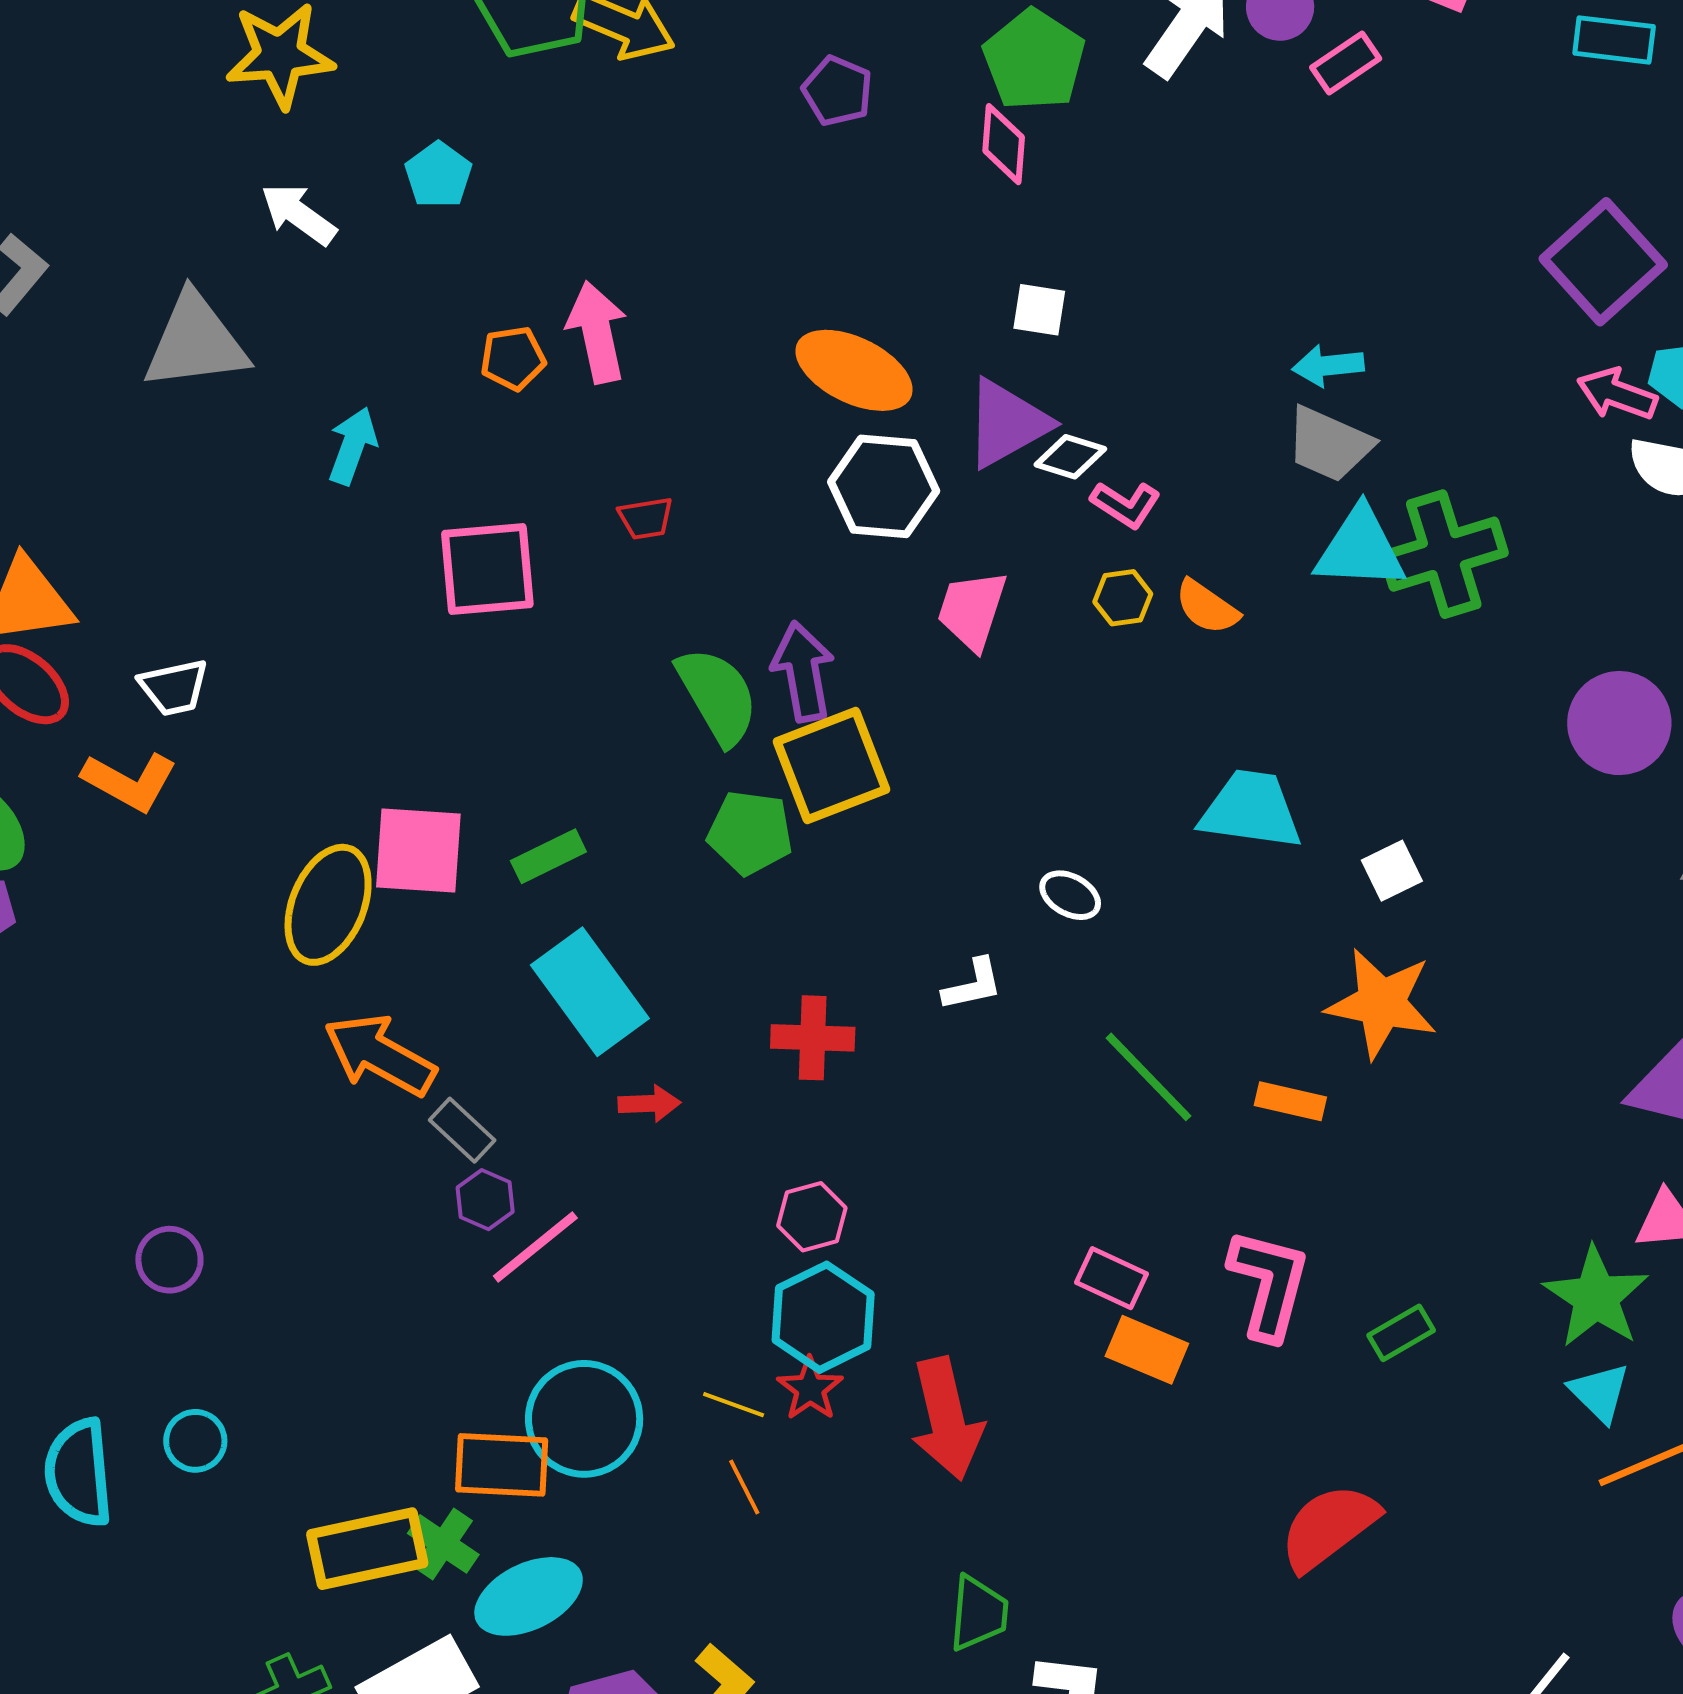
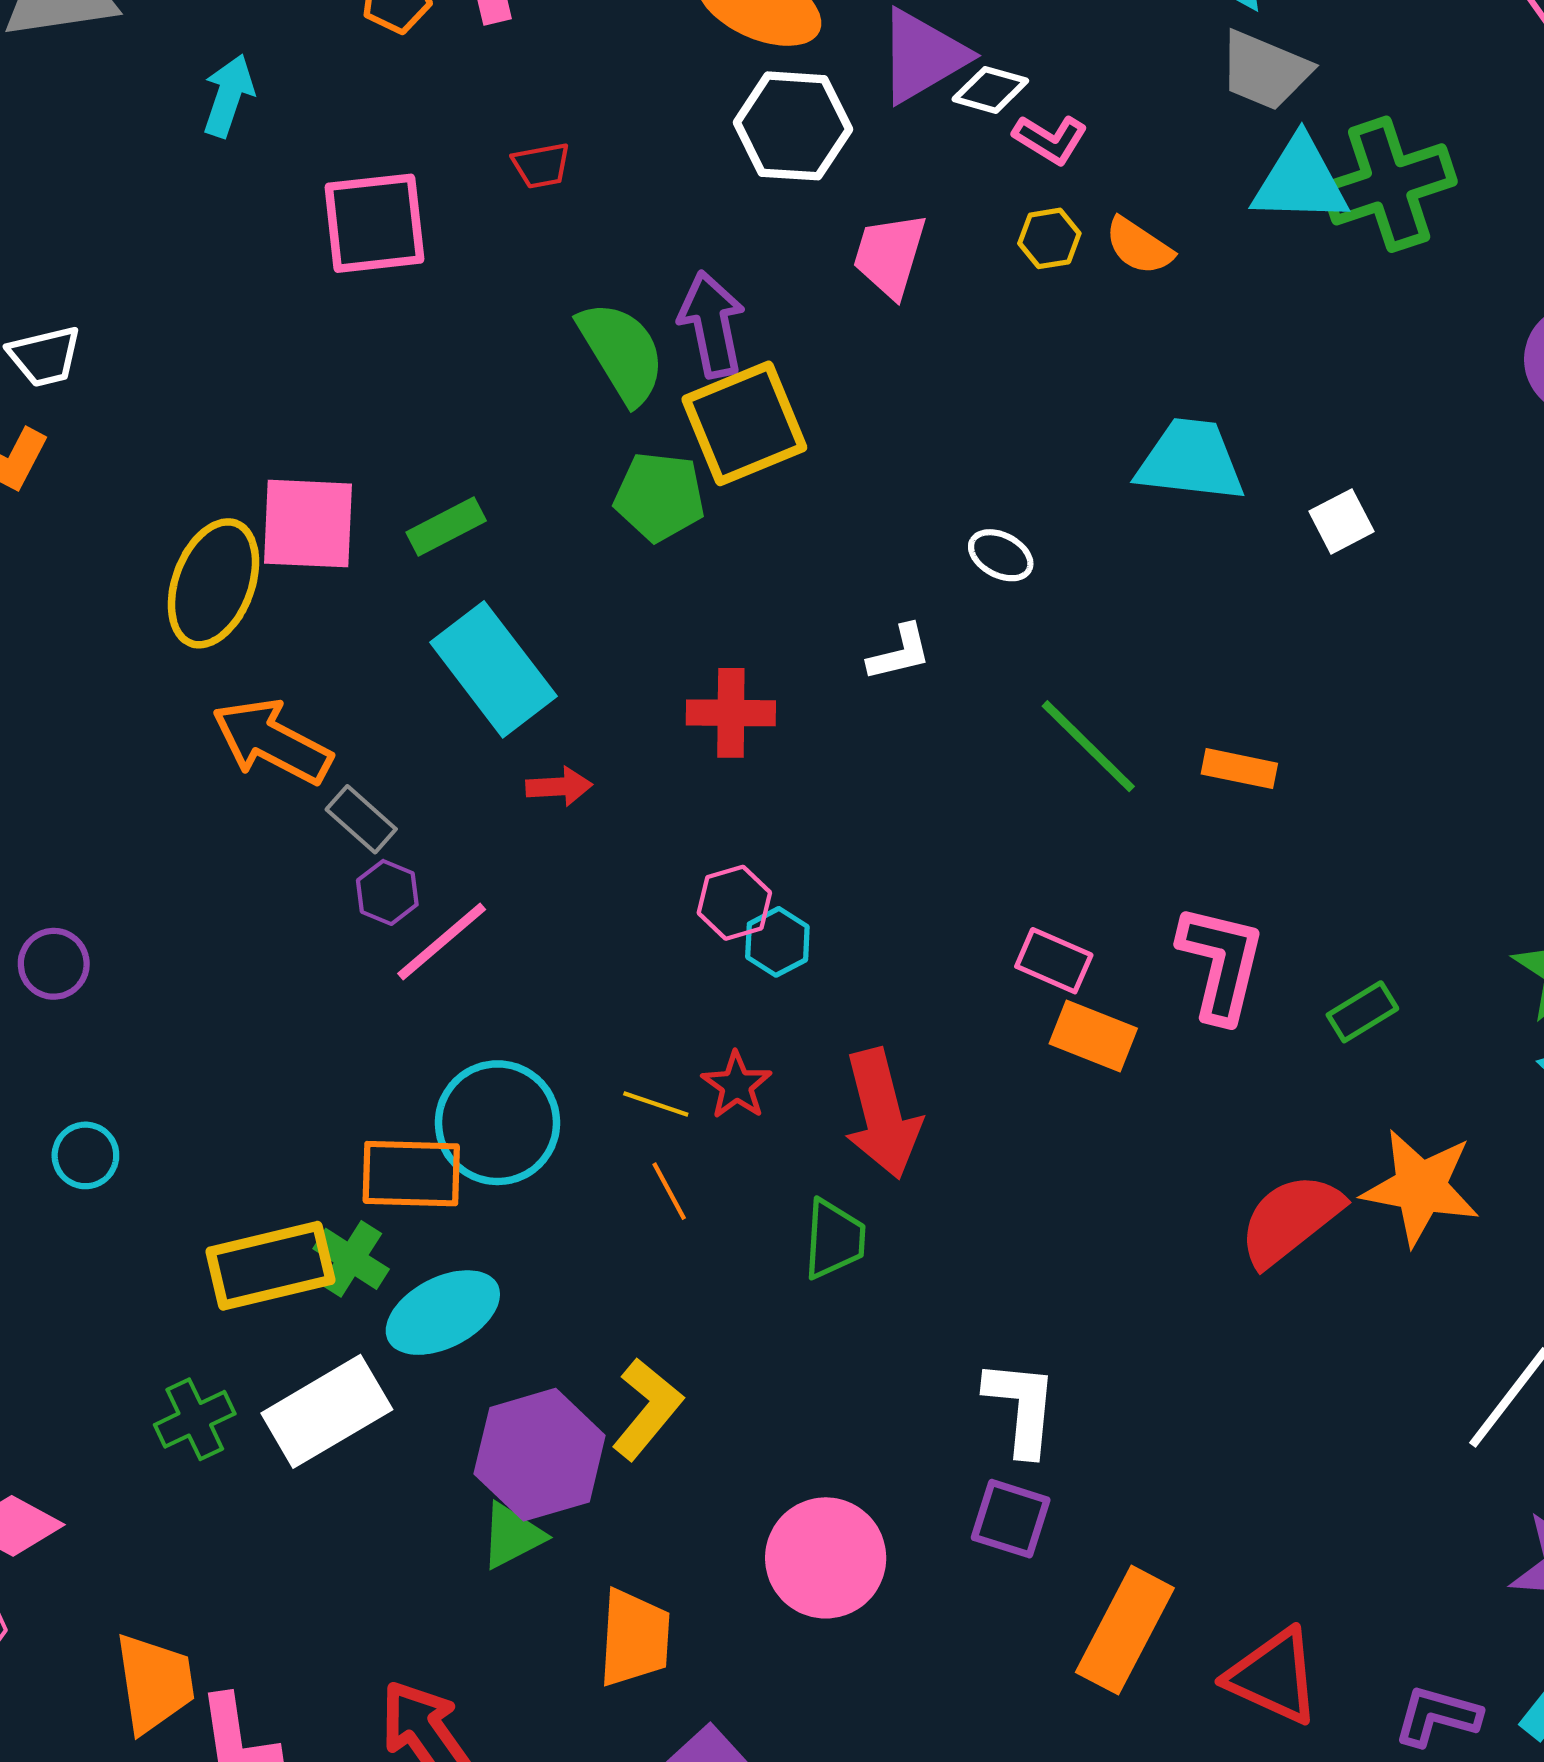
orange star: (1381, 1003) -> (1421, 1187), moved
cyan hexagon: (823, 1317) -> (777, 942), moved, size x0.6
green trapezoid: (978, 1613) -> (834, 1239), moved

